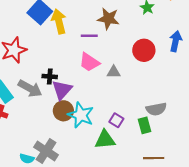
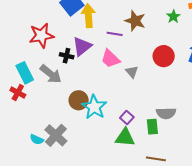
gray triangle: (114, 72) -> (132, 72), turned 40
black cross: (50, 76) -> (67, 56), moved
purple triangle: (62, 90) -> (82, 46), moved
green triangle: (105, 140) -> (125, 137), moved

